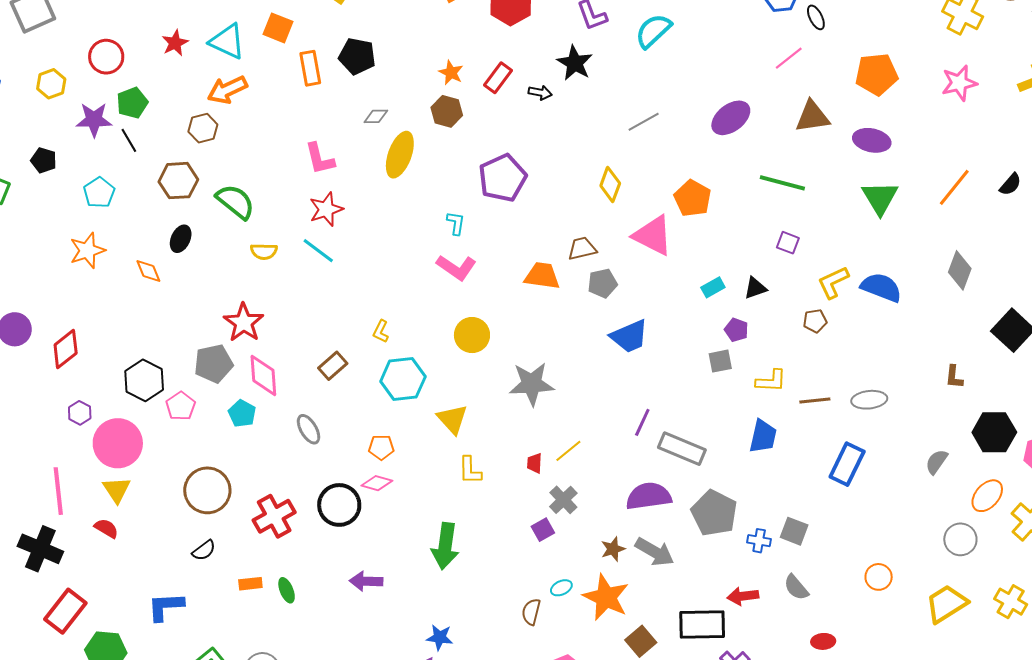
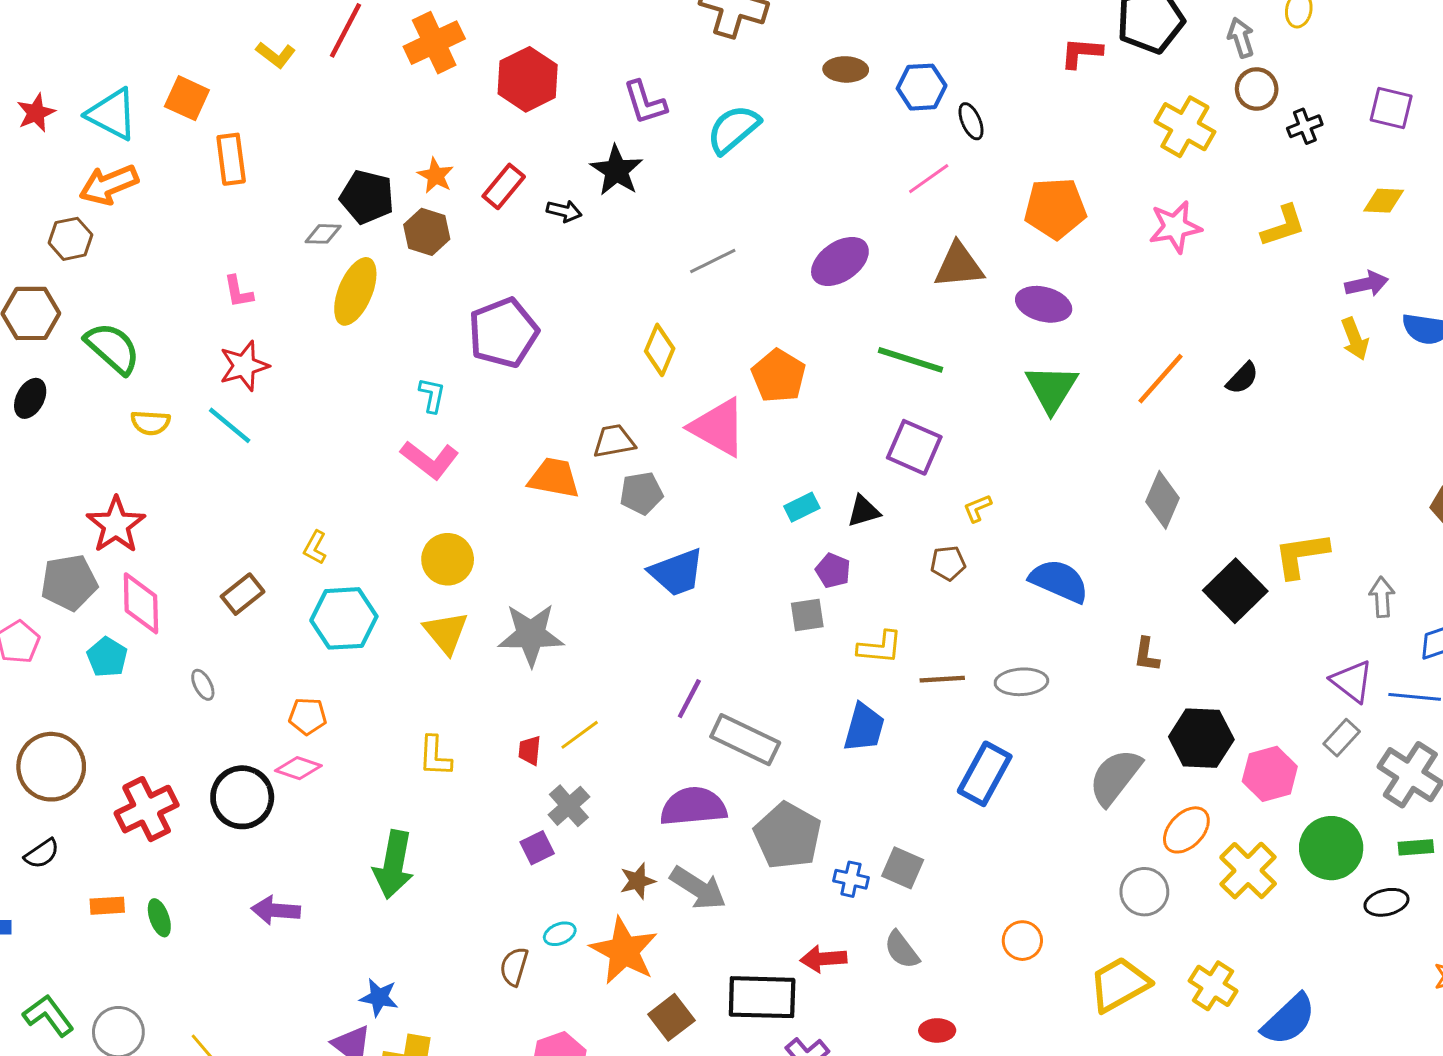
black pentagon: (357, 56) -> (367, 197), moved
pink L-shape: (320, 159) -> (238, 292), size x0.7
purple square: (788, 243) -> (914, 447), size x1.6
yellow L-shape: (833, 282) -> (977, 508), size x0.6
blue semicircle: (881, 287) -> (1059, 581), moved
yellow triangle: (452, 419) -> (446, 632), moved
gray ellipse: (309, 429) -> (203, 685), size x0.7
gray semicircle: (937, 462) -> (1115, 777), size x1.6

